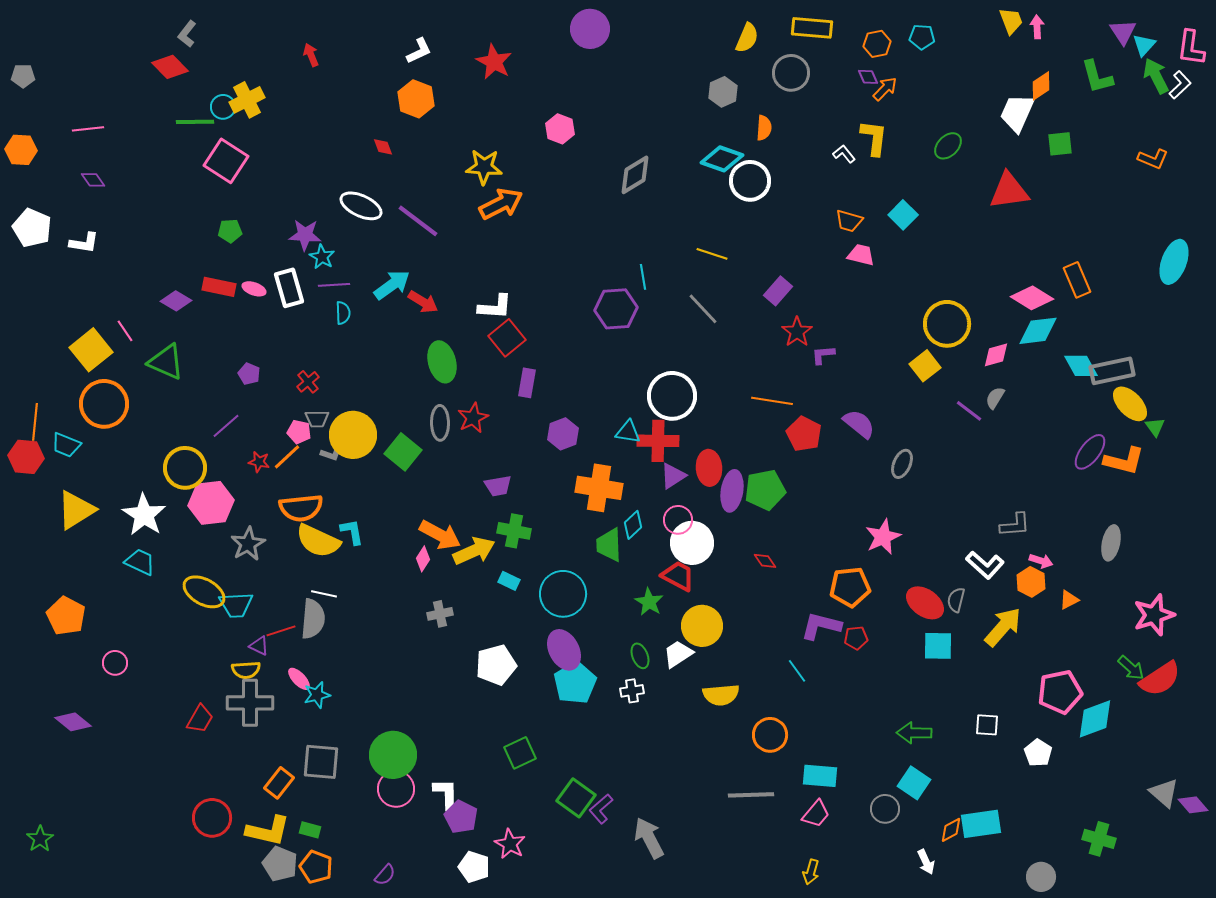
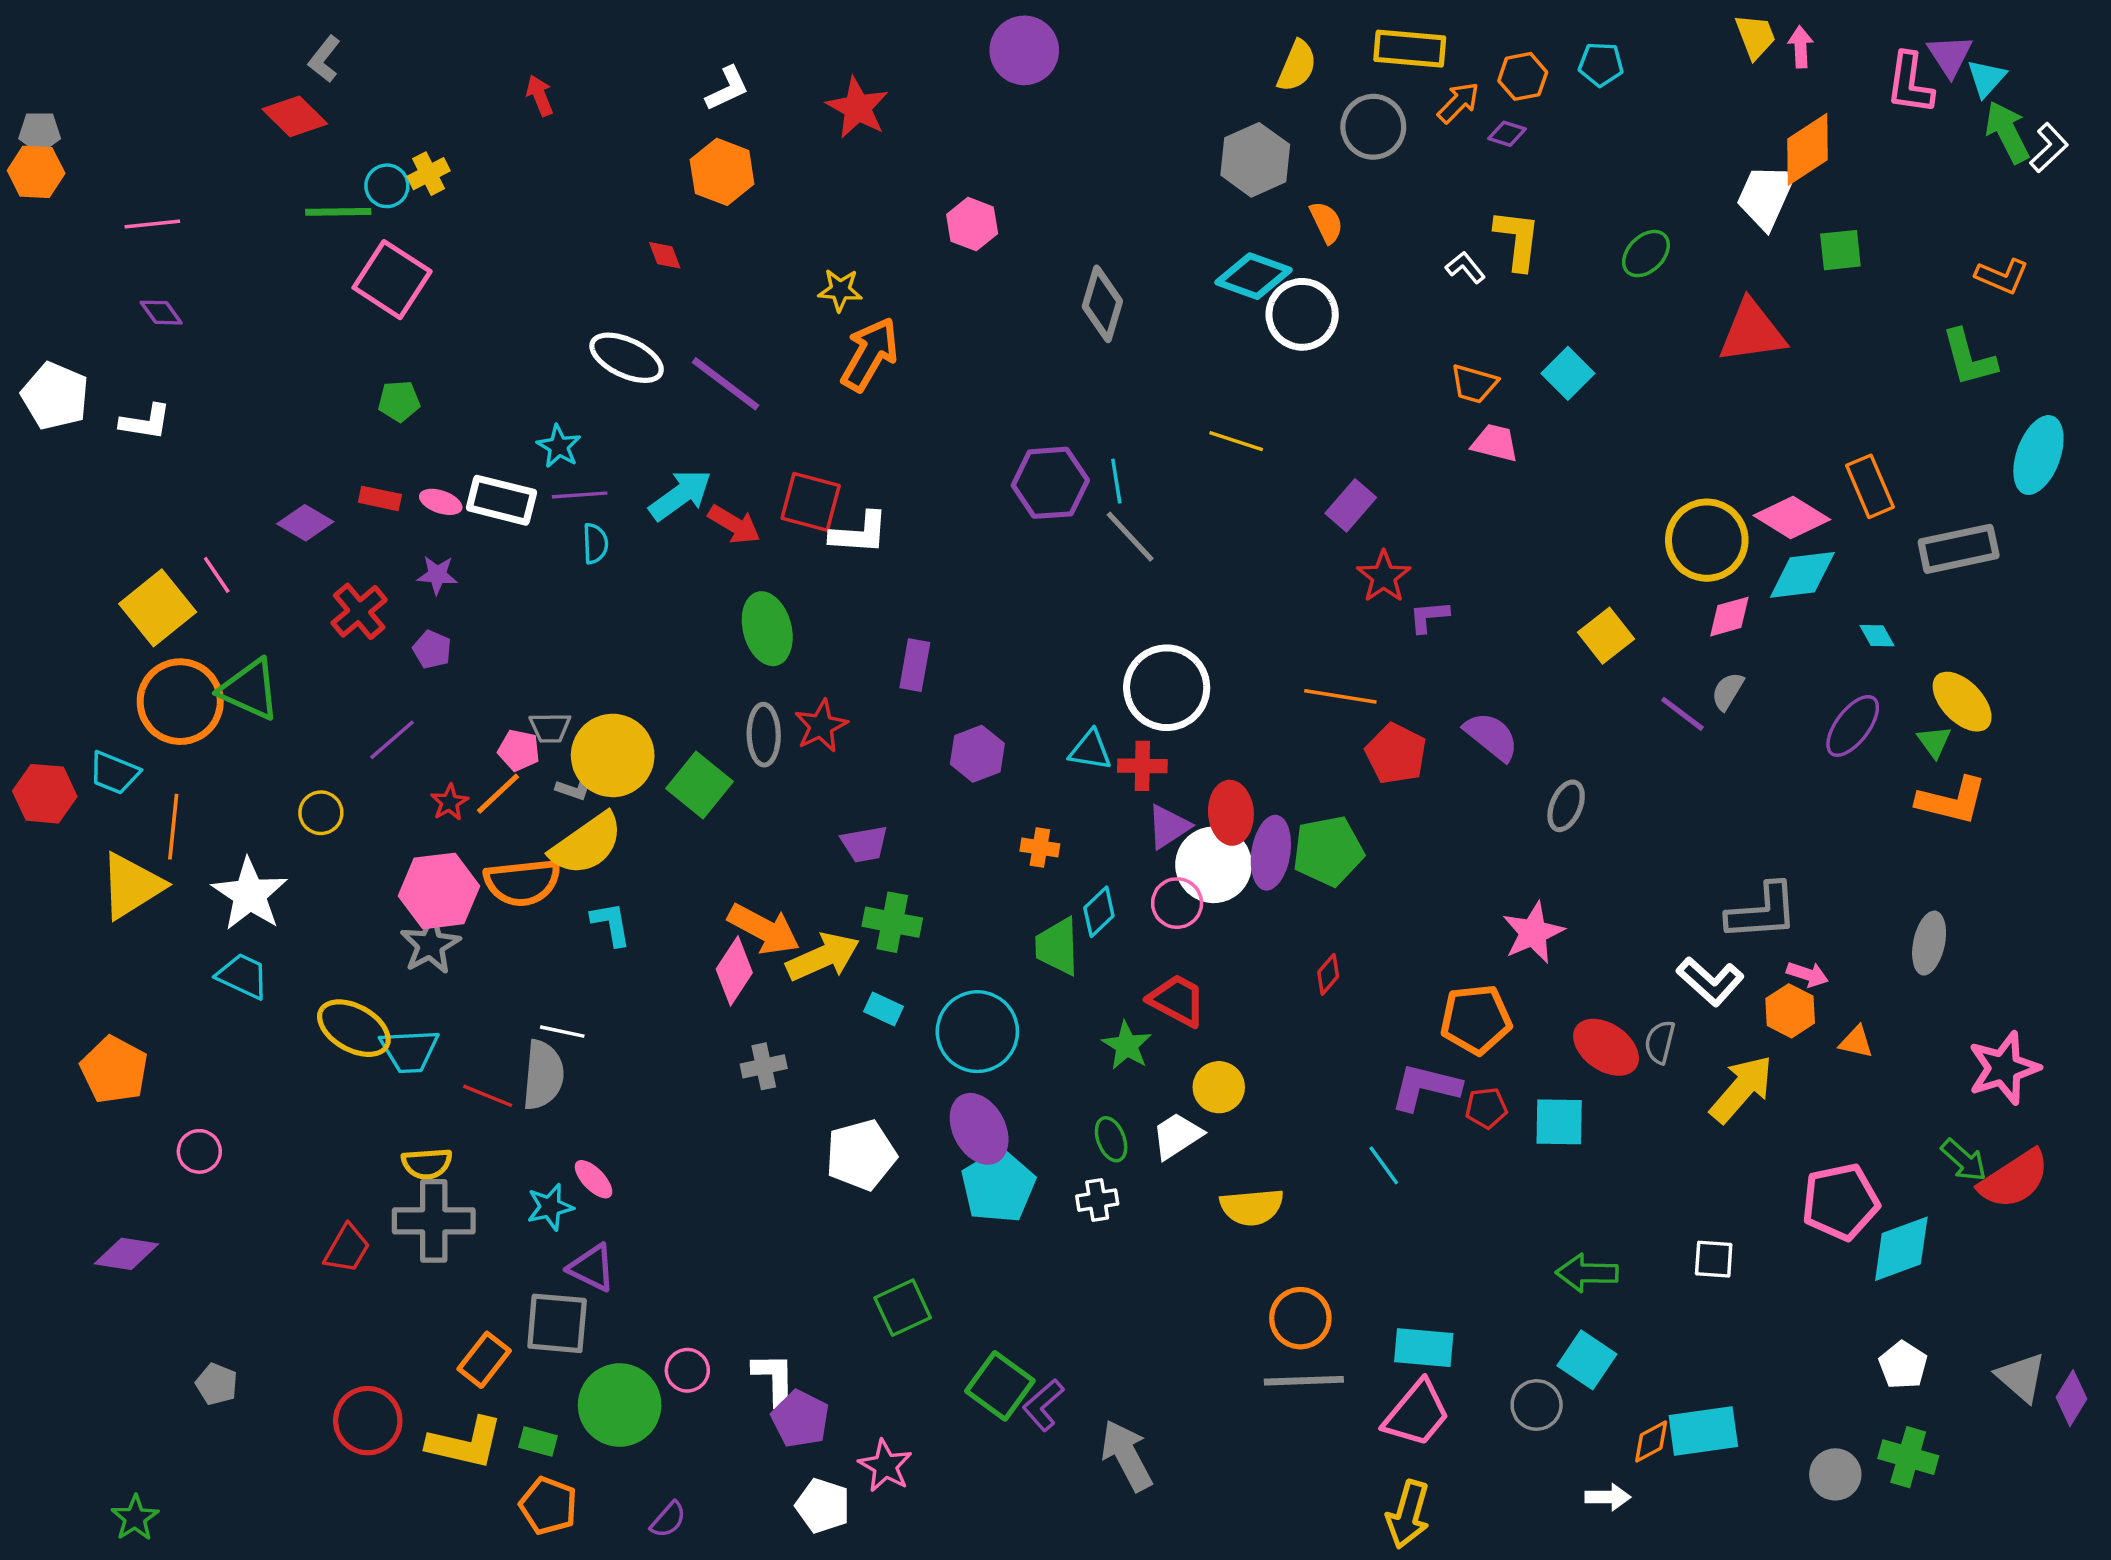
pink L-shape: (1191, 48) -> (1910, 83), moved
purple diamond: (868, 77) -> (1507, 134), turned -50
green L-shape: (1097, 77) -> (1969, 358), moved
orange diamond: (1041, 86) -> (1807, 149), size x1.4
orange arrow: (885, 89) -> (1458, 102), moved
gray hexagon: (723, 92) -> (1255, 160), size x1.4
yellow cross: (247, 100) -> (429, 174), size x0.7
orange semicircle: (764, 128) -> (1326, 222), turned -30
orange hexagon: (21, 150) -> (36, 172), moved
yellow star: (484, 167) -> (840, 290), size x0.7
gray diamond: (635, 175) -> (1102, 304), turned -42
orange arrow: (501, 204) -> (870, 354), turned -33
purple star: (305, 235) -> (437, 575), moved, size x0.7
red rectangle: (219, 287) -> (380, 498), size x0.7
white rectangle: (289, 288) -> (501, 500), turned -60
purple hexagon: (616, 309) -> (1050, 483), moved
gray line: (703, 309) -> (1130, 537), moved
yellow circle: (947, 324) -> (1707, 540), moved
red square: (507, 338) -> (811, 502), moved, turned -36
green triangle: (166, 362) -> (250, 689), moved
cyan diamond: (1081, 366) -> (1877, 636), size x0.6
gray rectangle: (1112, 371) -> (1959, 549), moved
red cross: (308, 382) -> (359, 611), moved, size x1.4
orange line: (35, 422) -> (173, 827), moved
green triangle: (1155, 427) -> (1934, 742), moved
red cross: (658, 441) -> (1142, 766), size x0.7
purple ellipse: (1090, 452) -> (1853, 726), moved
red star: (259, 462) -> (449, 802), turned 30
yellow circle: (185, 468) -> (321, 813), size x0.6
orange cross: (599, 488) -> (1040, 848), size x0.5
pink hexagon: (211, 503) -> (439, 891), moved
gray L-shape: (1015, 525) -> (1762, 912), size x1.4
yellow semicircle: (318, 541) -> (587, 844), moved, turned -60
white circle: (692, 543) -> (1214, 865), moved
pink diamond: (423, 559) -> (734, 971), size x1.5
red diamond: (765, 561) -> (1328, 974), turned 75
orange triangle: (1069, 600) -> (1856, 1042), turned 40
yellow circle: (702, 626) -> (1219, 1087), size x0.7
red line: (281, 631) -> (488, 1096), turned 40
purple triangle: (259, 646) -> (592, 1268), moved, size x1.4
cyan square: (938, 646) -> (1559, 1122), moved
pink ellipse: (299, 679) -> (594, 1179), moved
purple diamond: (73, 722) -> (126, 1254), turned -30
orange circle: (770, 735) -> (1300, 1318), moved
white pentagon: (1038, 753) -> (1903, 1365), moved
green circle: (393, 755) -> (620, 1405), moved
pink circle: (396, 789) -> (687, 1370), size x0.7
purple diamond: (1193, 805) -> (2071, 1398), turned 72
pink trapezoid: (816, 814) -> (1417, 1414), size x1.4
green star: (40, 839) -> (135, 1518), moved
white arrow: (926, 862) -> (1608, 1497), turned -65
gray pentagon: (280, 864) -> (217, 1384), moved, size x0.7
yellow arrow: (811, 872) -> (1408, 1514), size x1.5
gray circle: (1041, 877) -> (1835, 1474), moved

